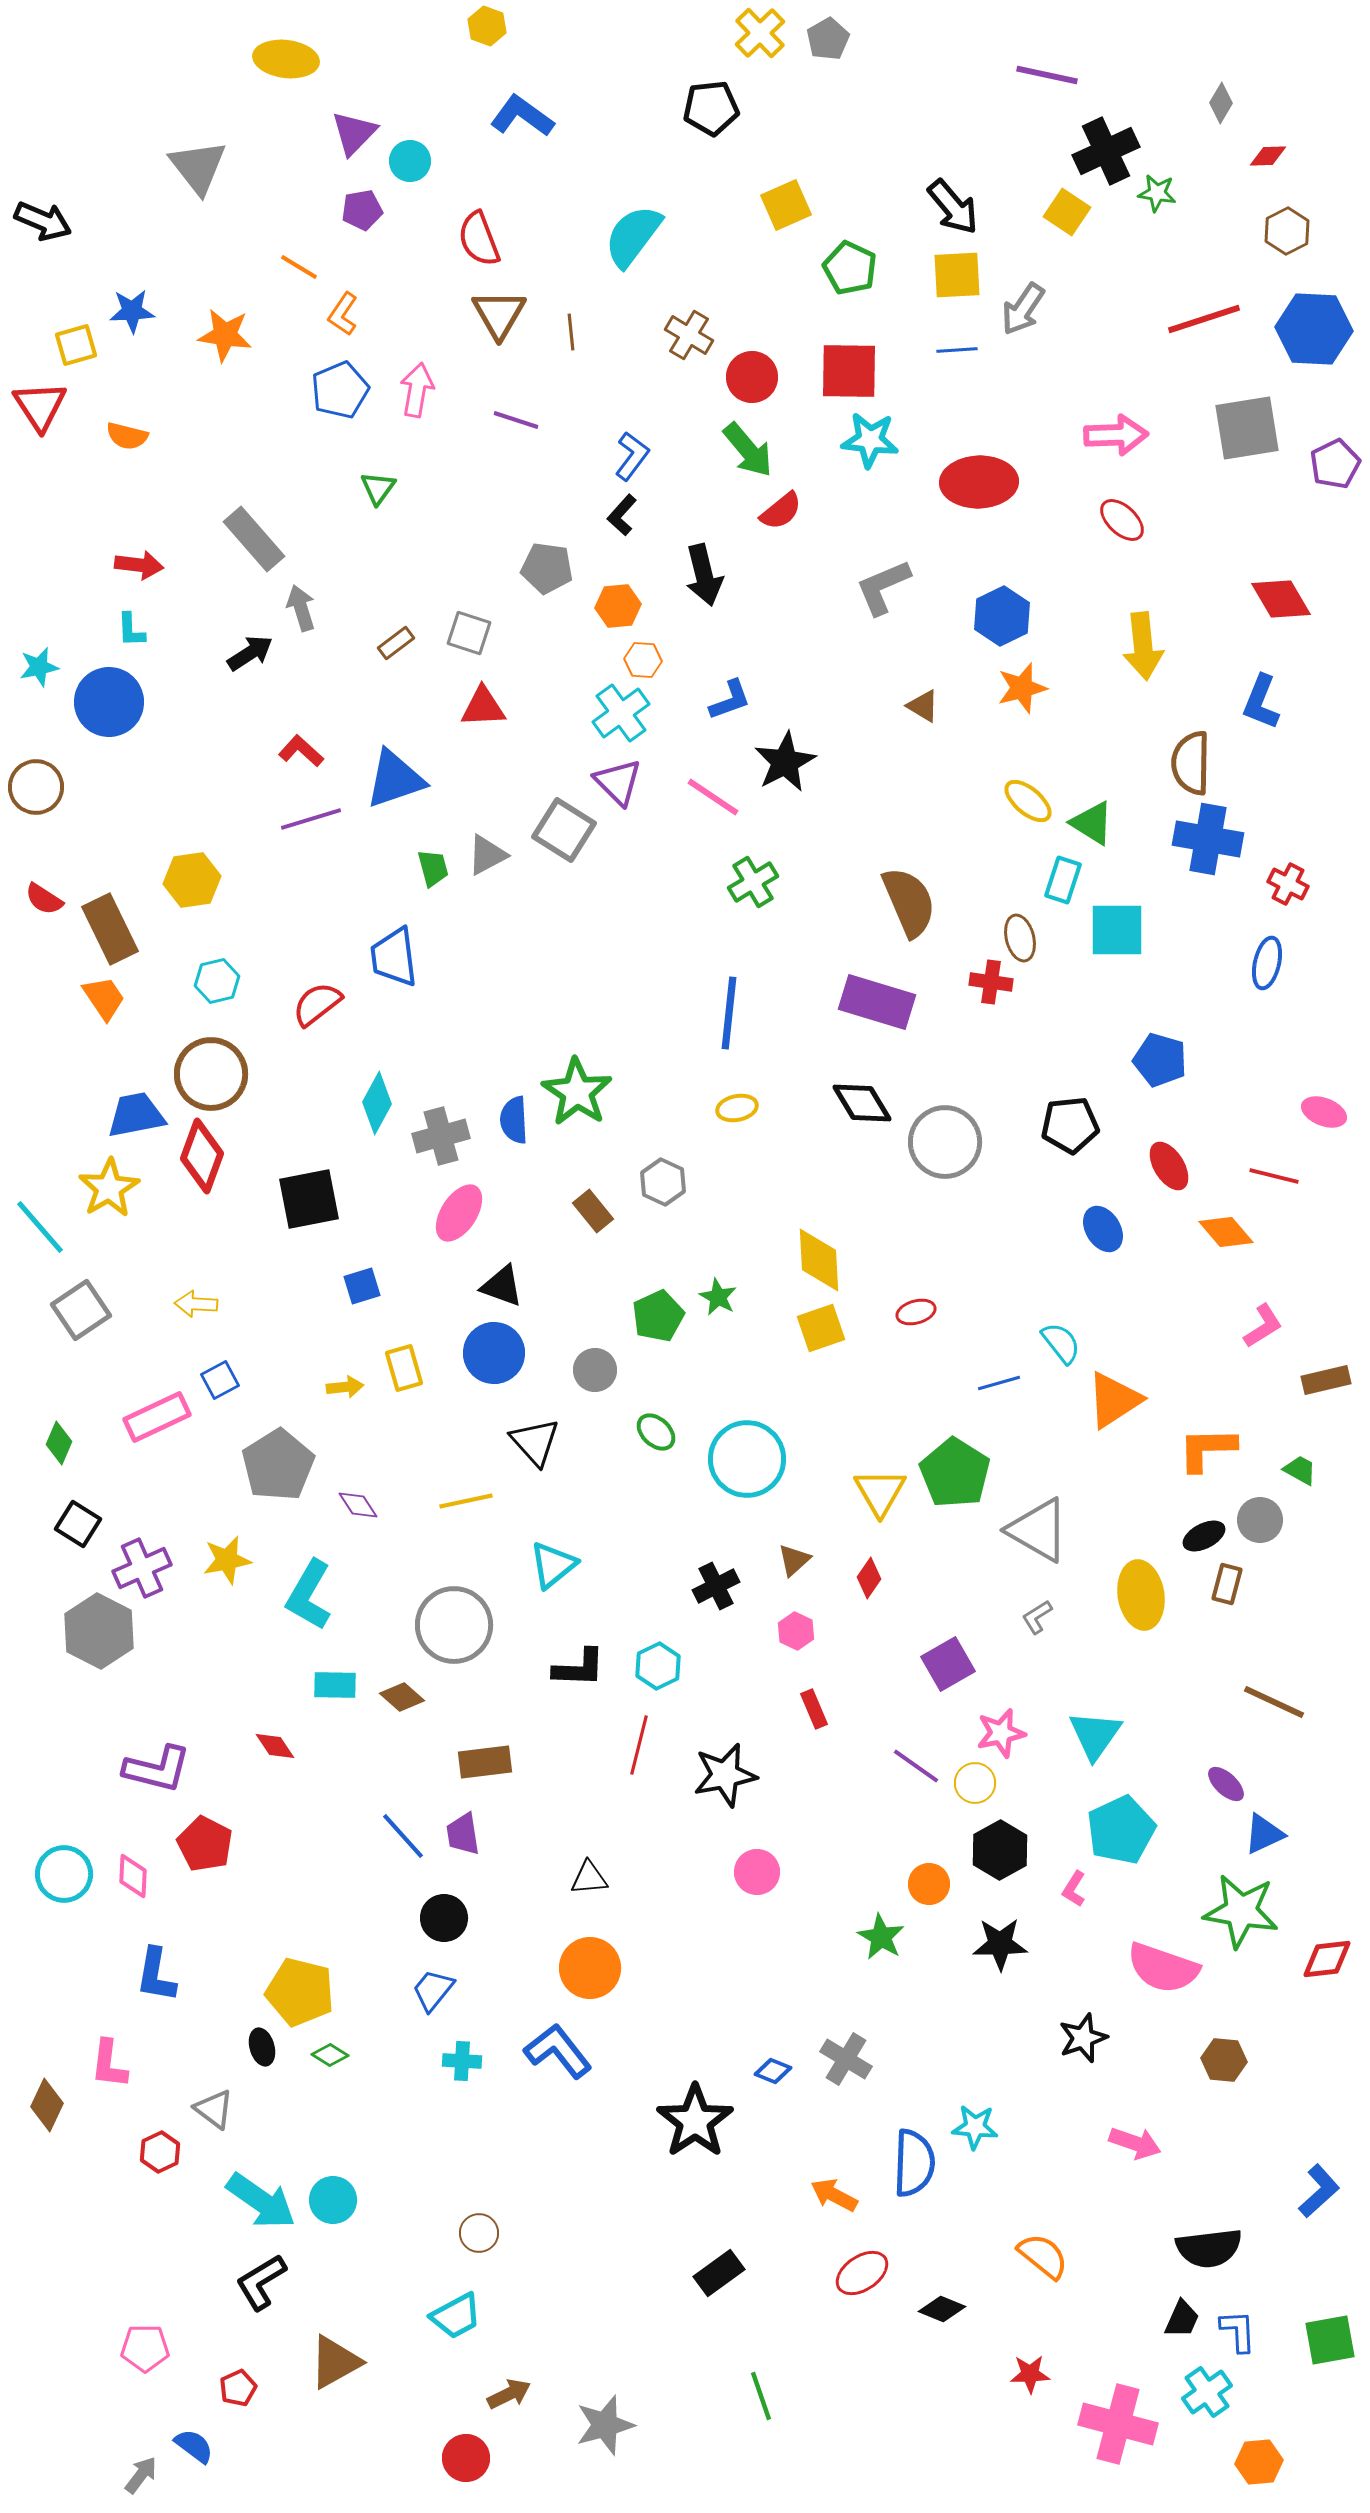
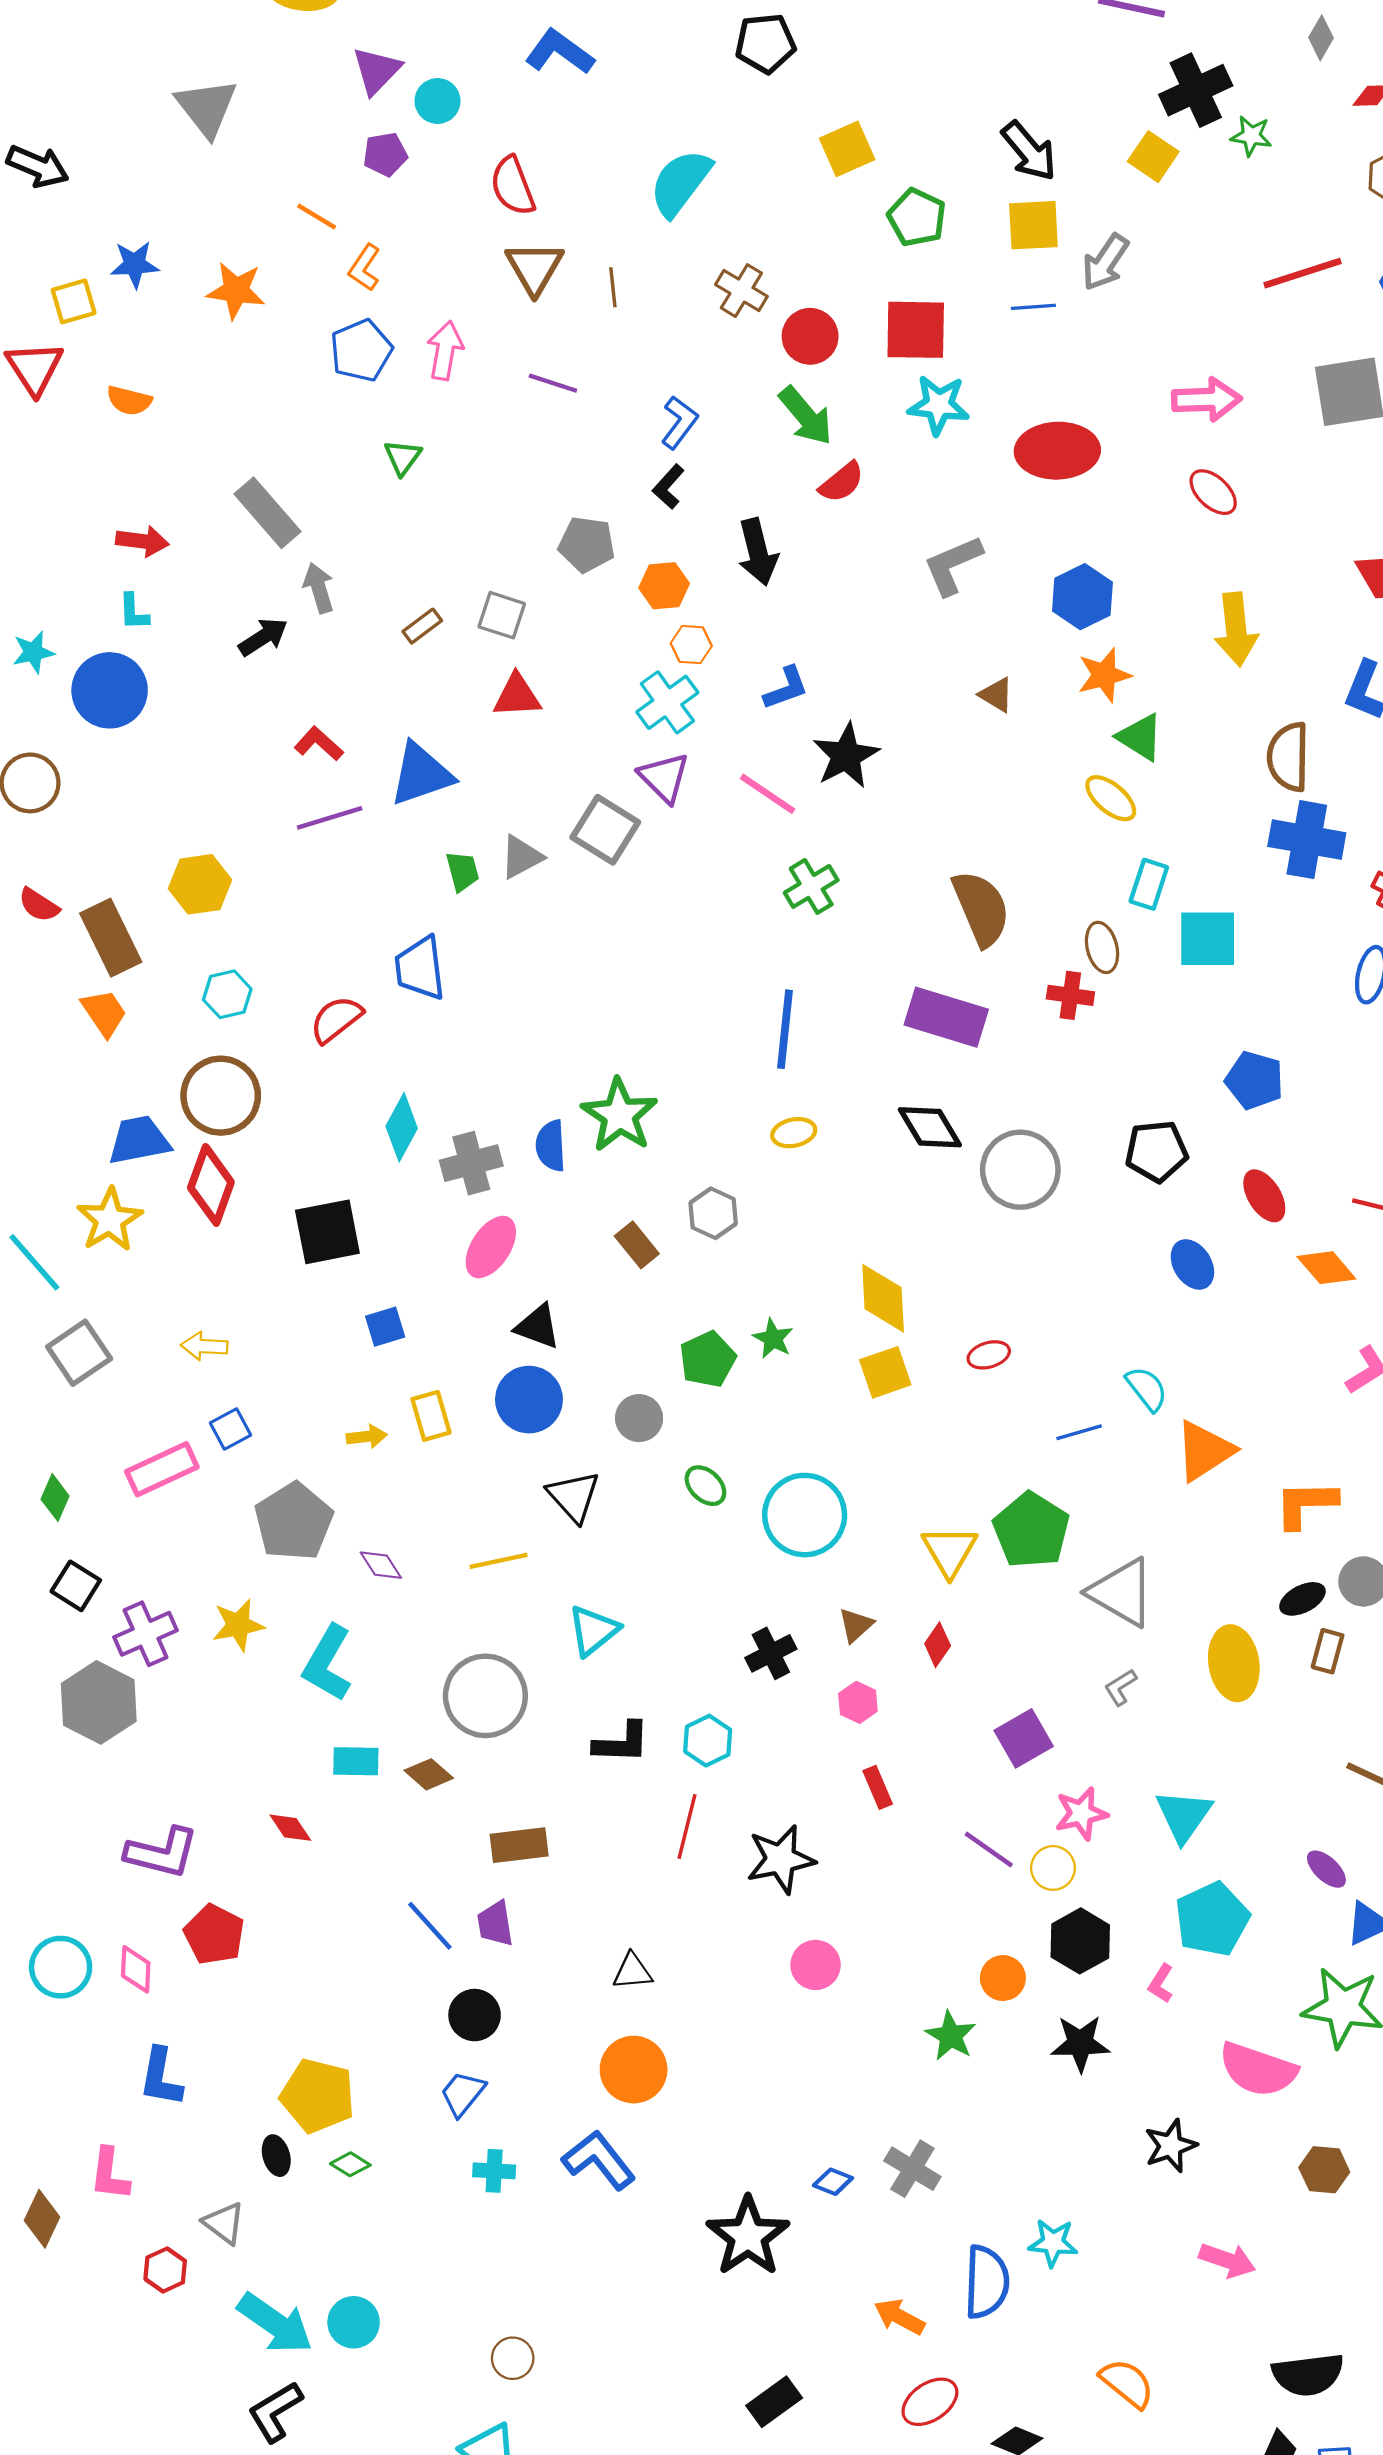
green triangle: (1092, 823) -> (1140, 737), moved

